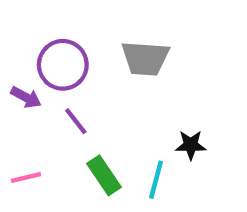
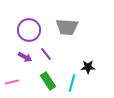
purple arrow: (26, 97) -> (25, 57), moved
purple line: (76, 121) -> (46, 54), moved

